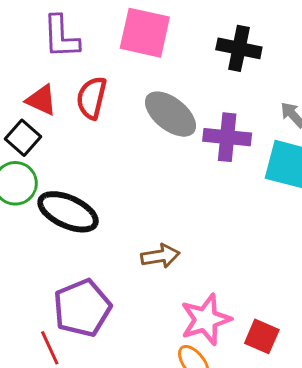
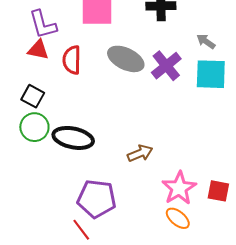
red triangle: (41, 100) -> (38, 50), moved
purple cross: (227, 137) -> (166, 66), turned -32
purple pentagon: (82, 308) -> (97, 199), turned -30

